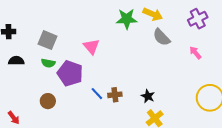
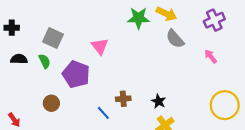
green semicircle: (48, 63) -> (45, 61), moved, turned -128
blue line: (97, 94) -> (103, 113), moved

